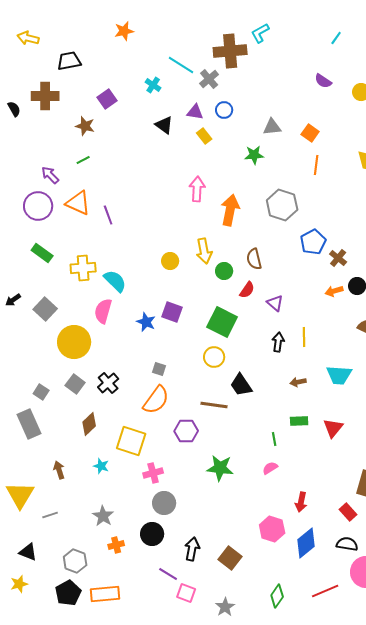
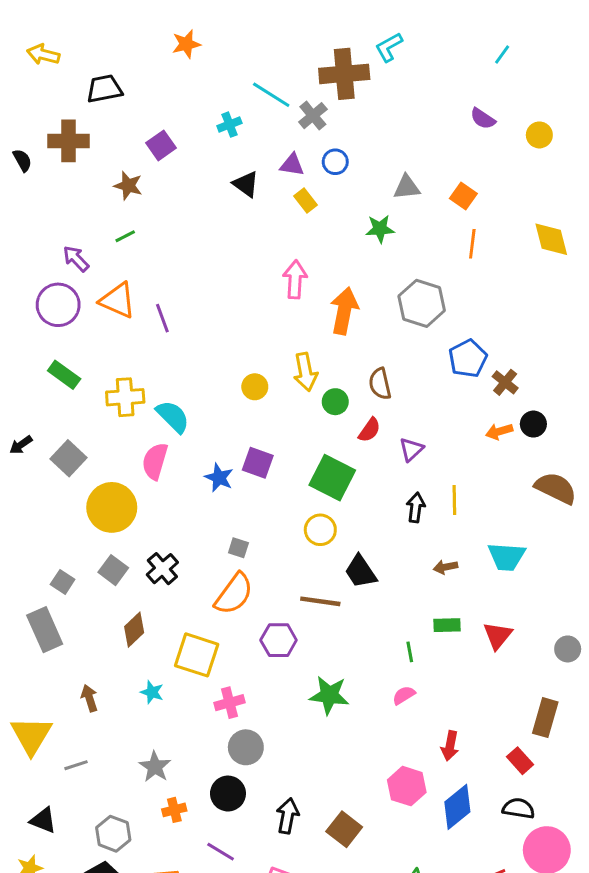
cyan cross: (153, 85) -> (229, 125), turned 35
purple triangle: (275, 303) -> (411, 449), turned 36
purple line: (168, 574) -> (221, 852), moved

